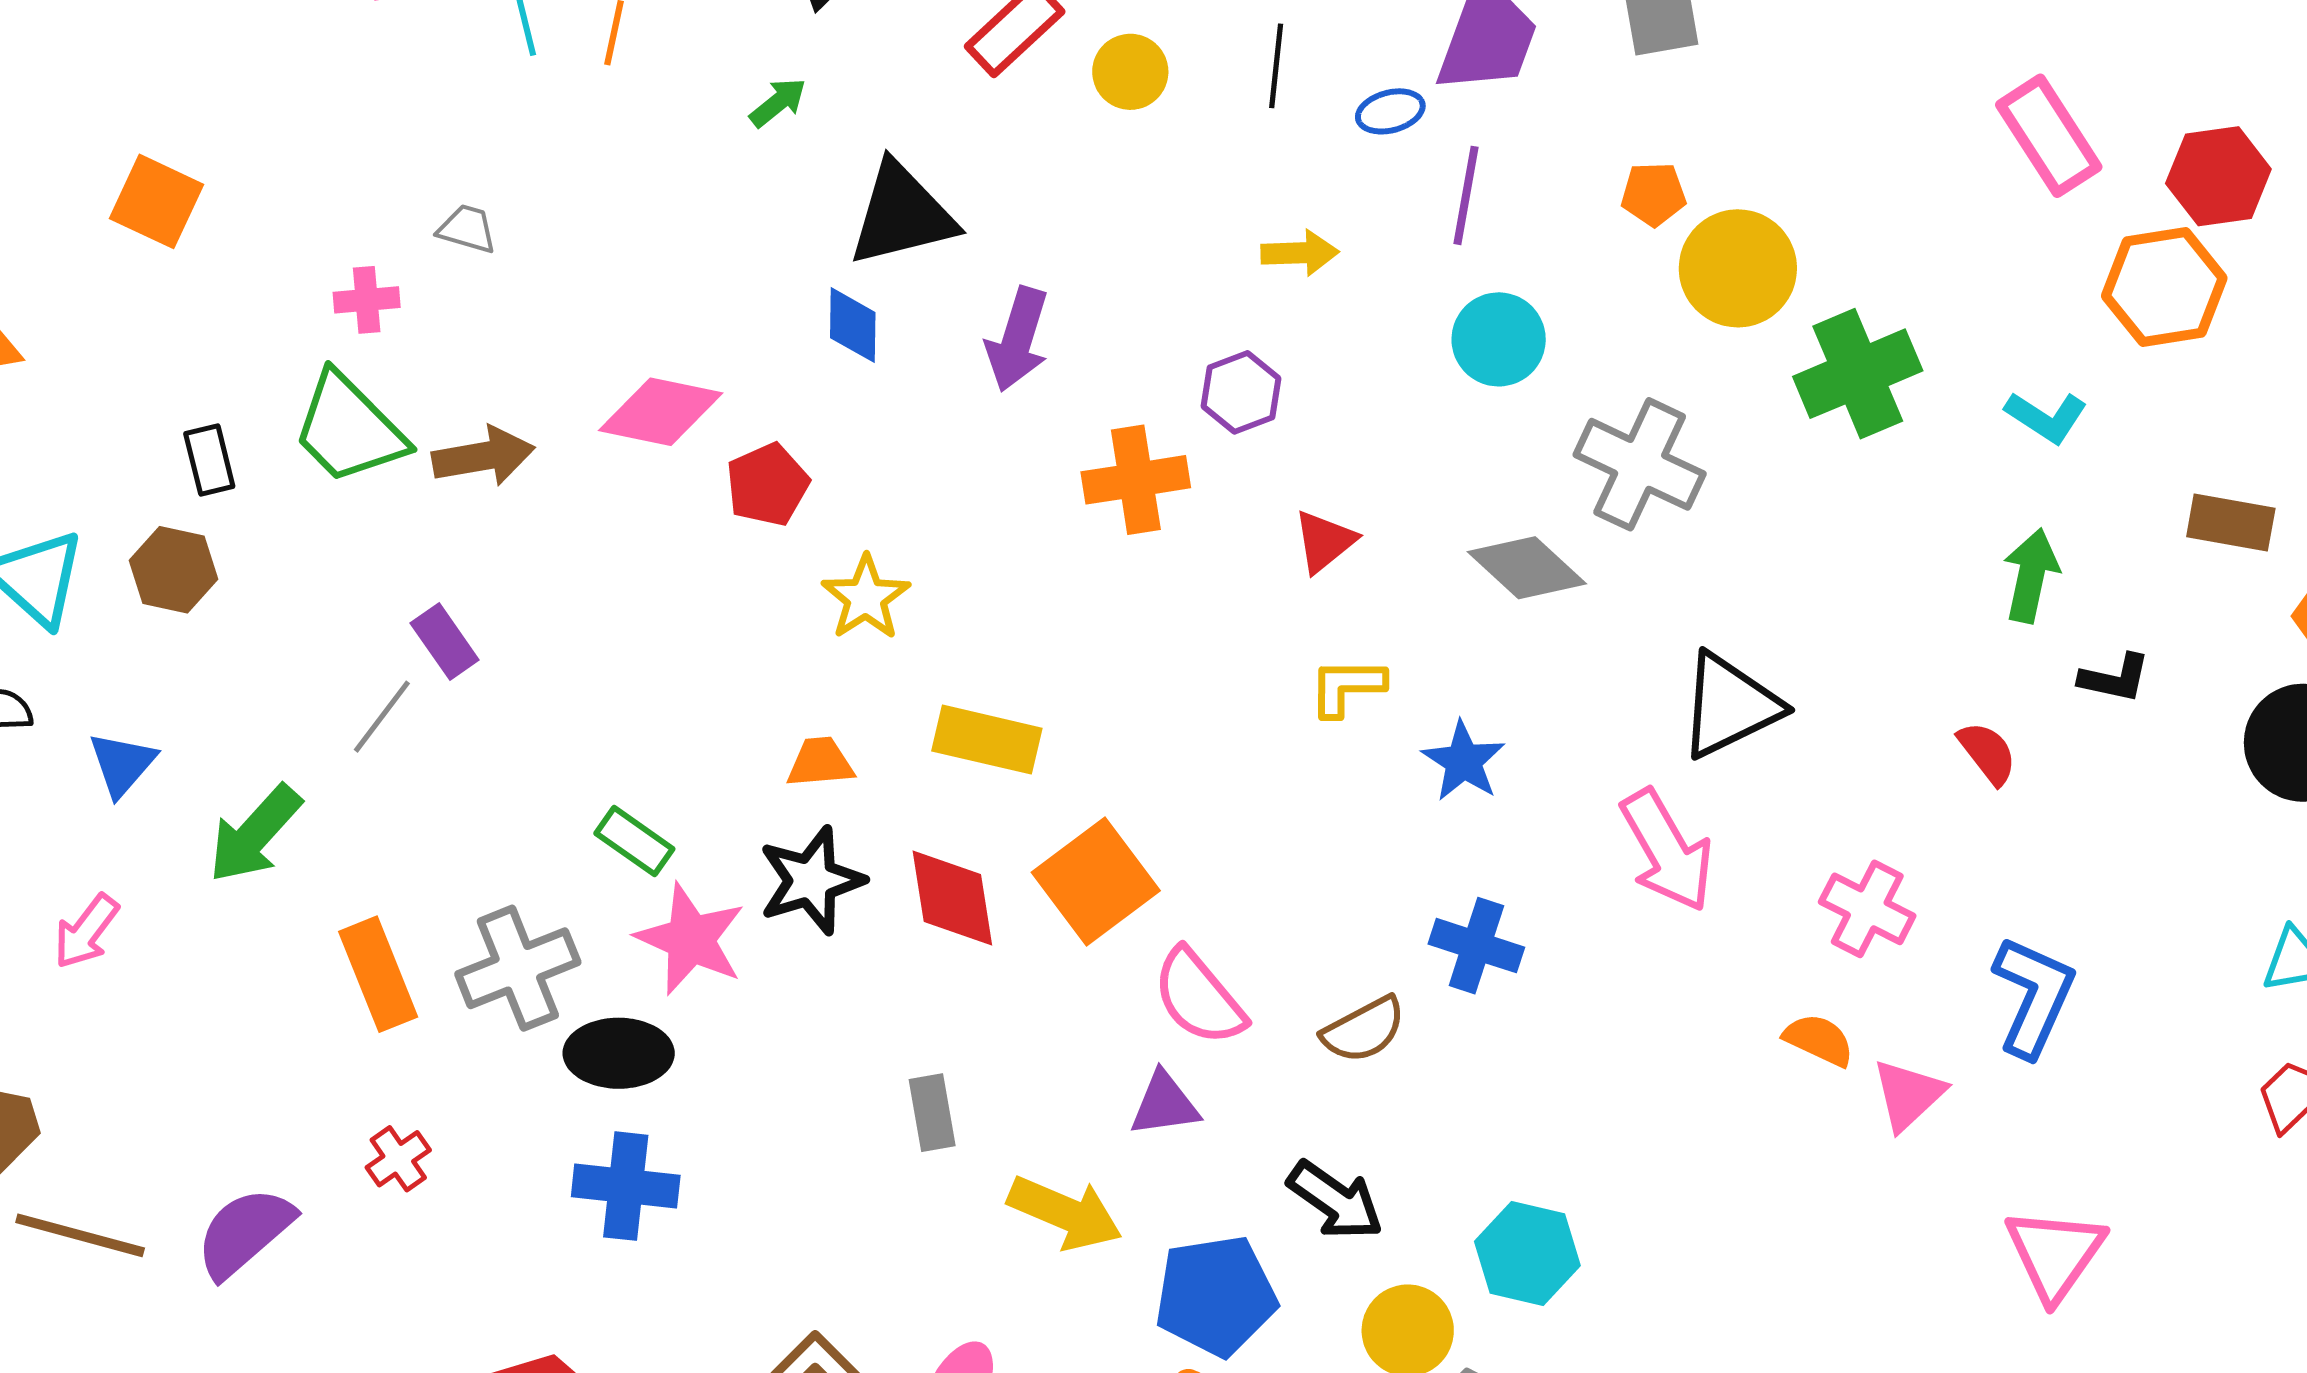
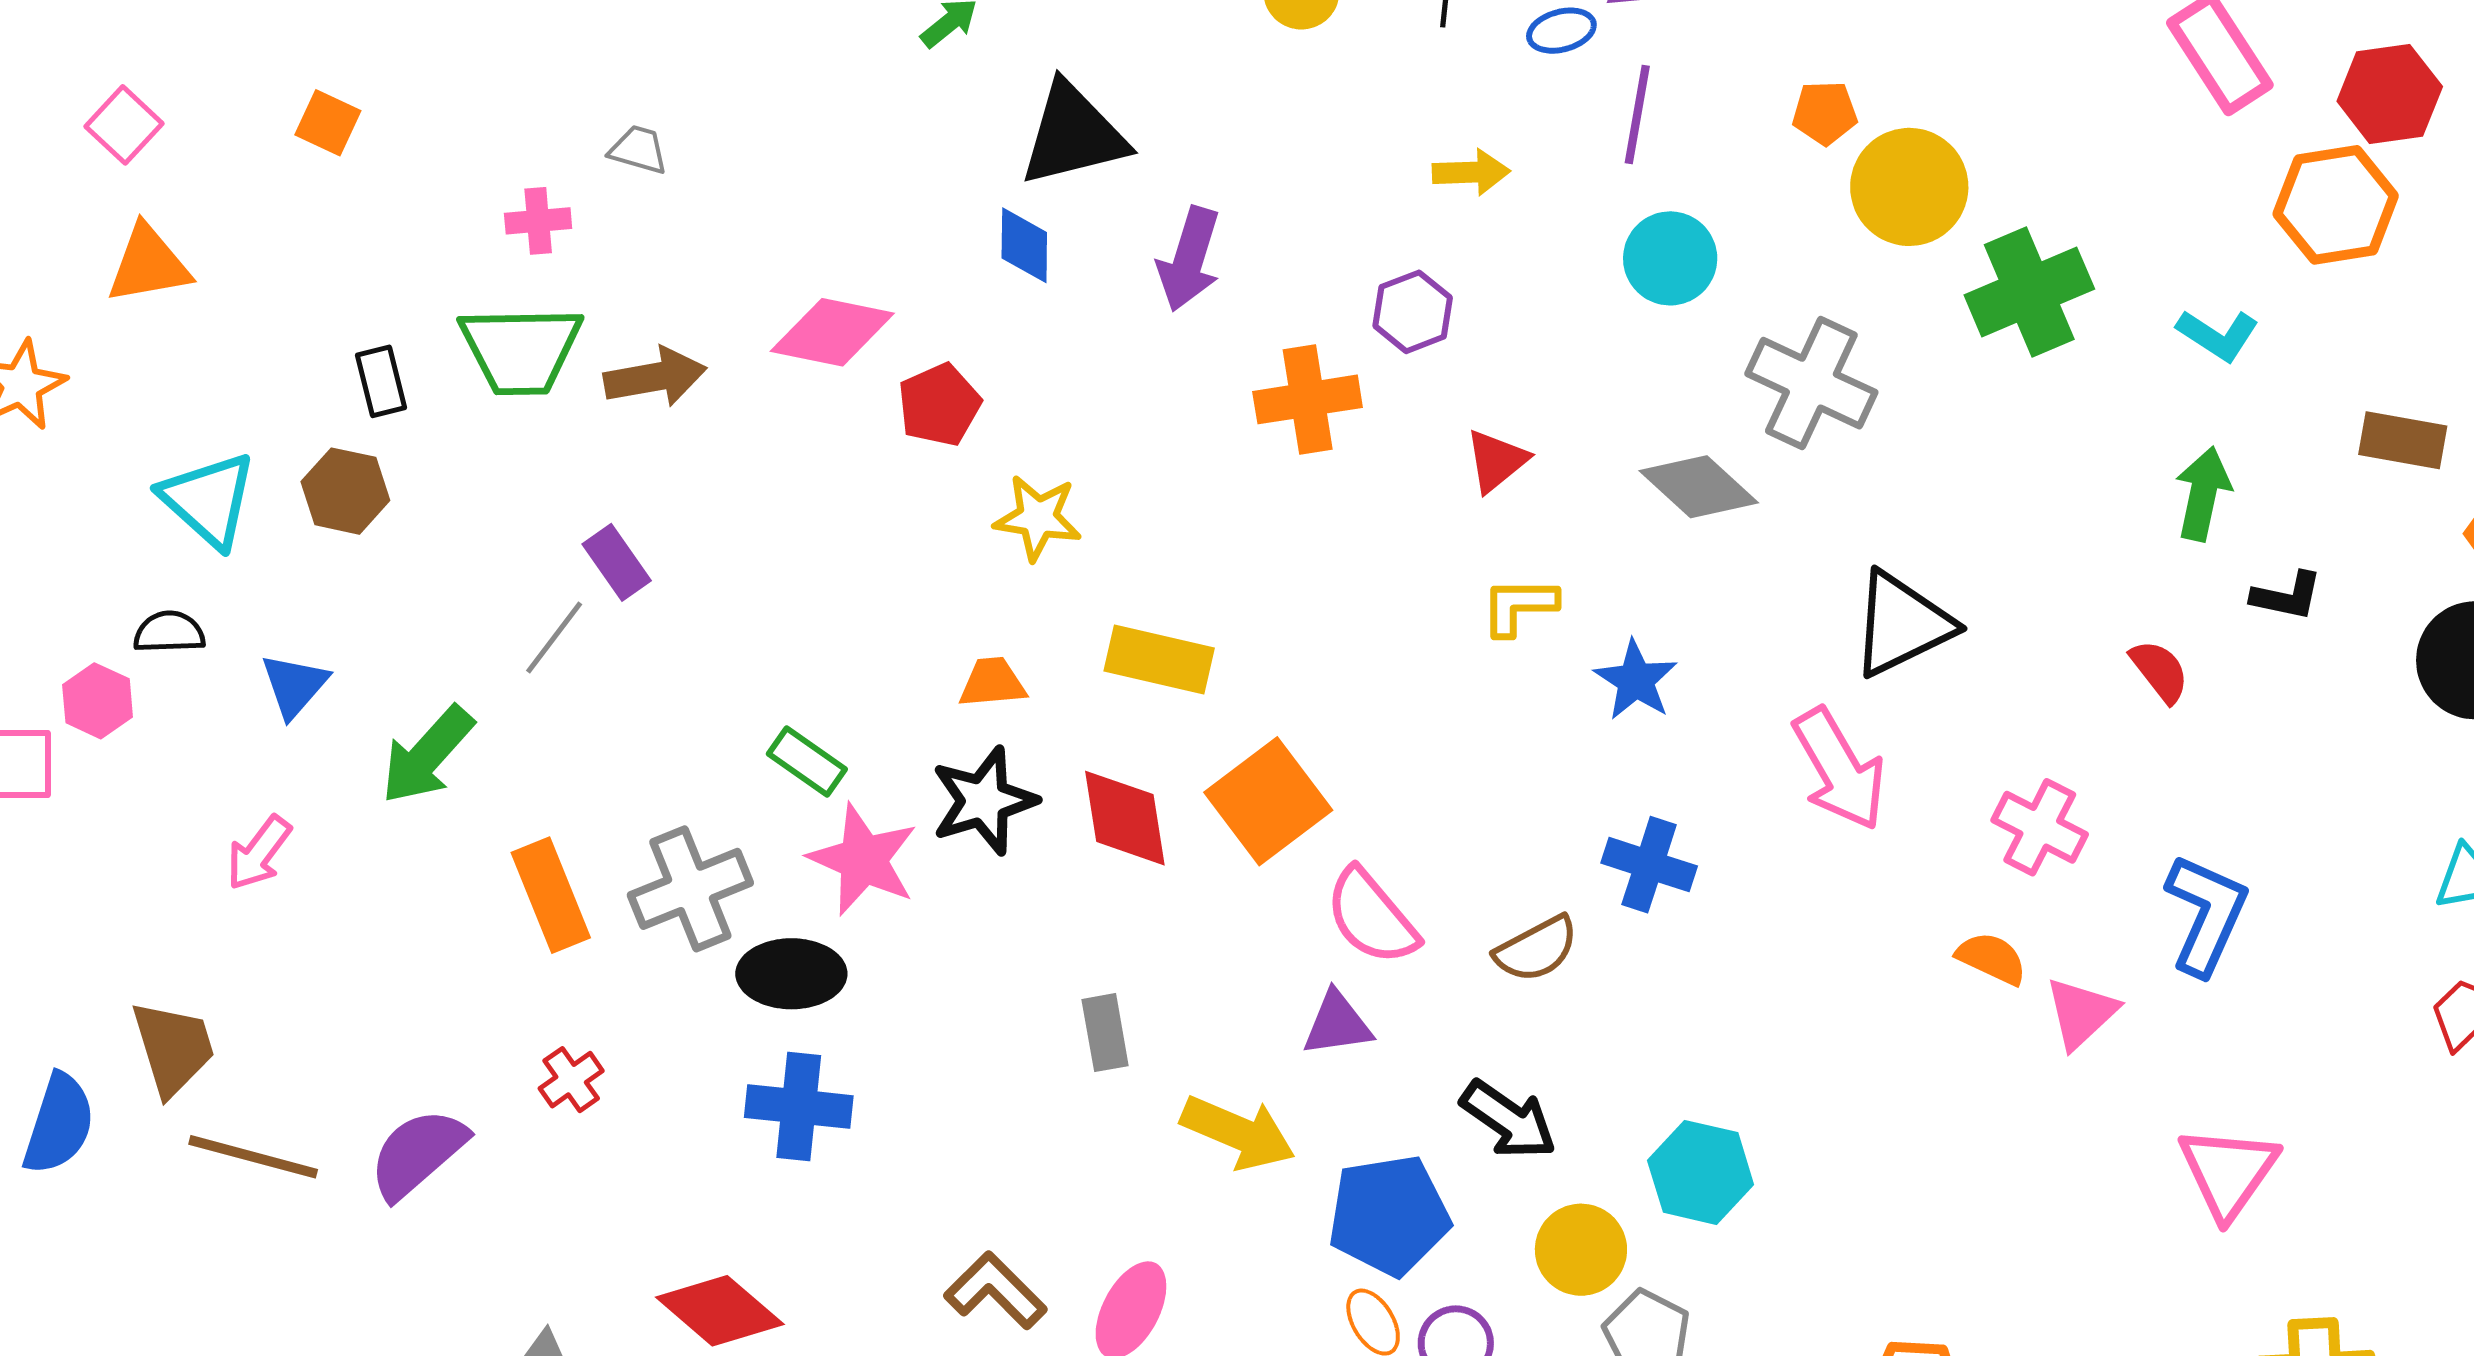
orange square: (157, 201) -> (328, 123), size x0.7
green trapezoid: (349, 429) -> (521, 350), turned -46
yellow star: (866, 598) -> (1038, 518), turned -30

